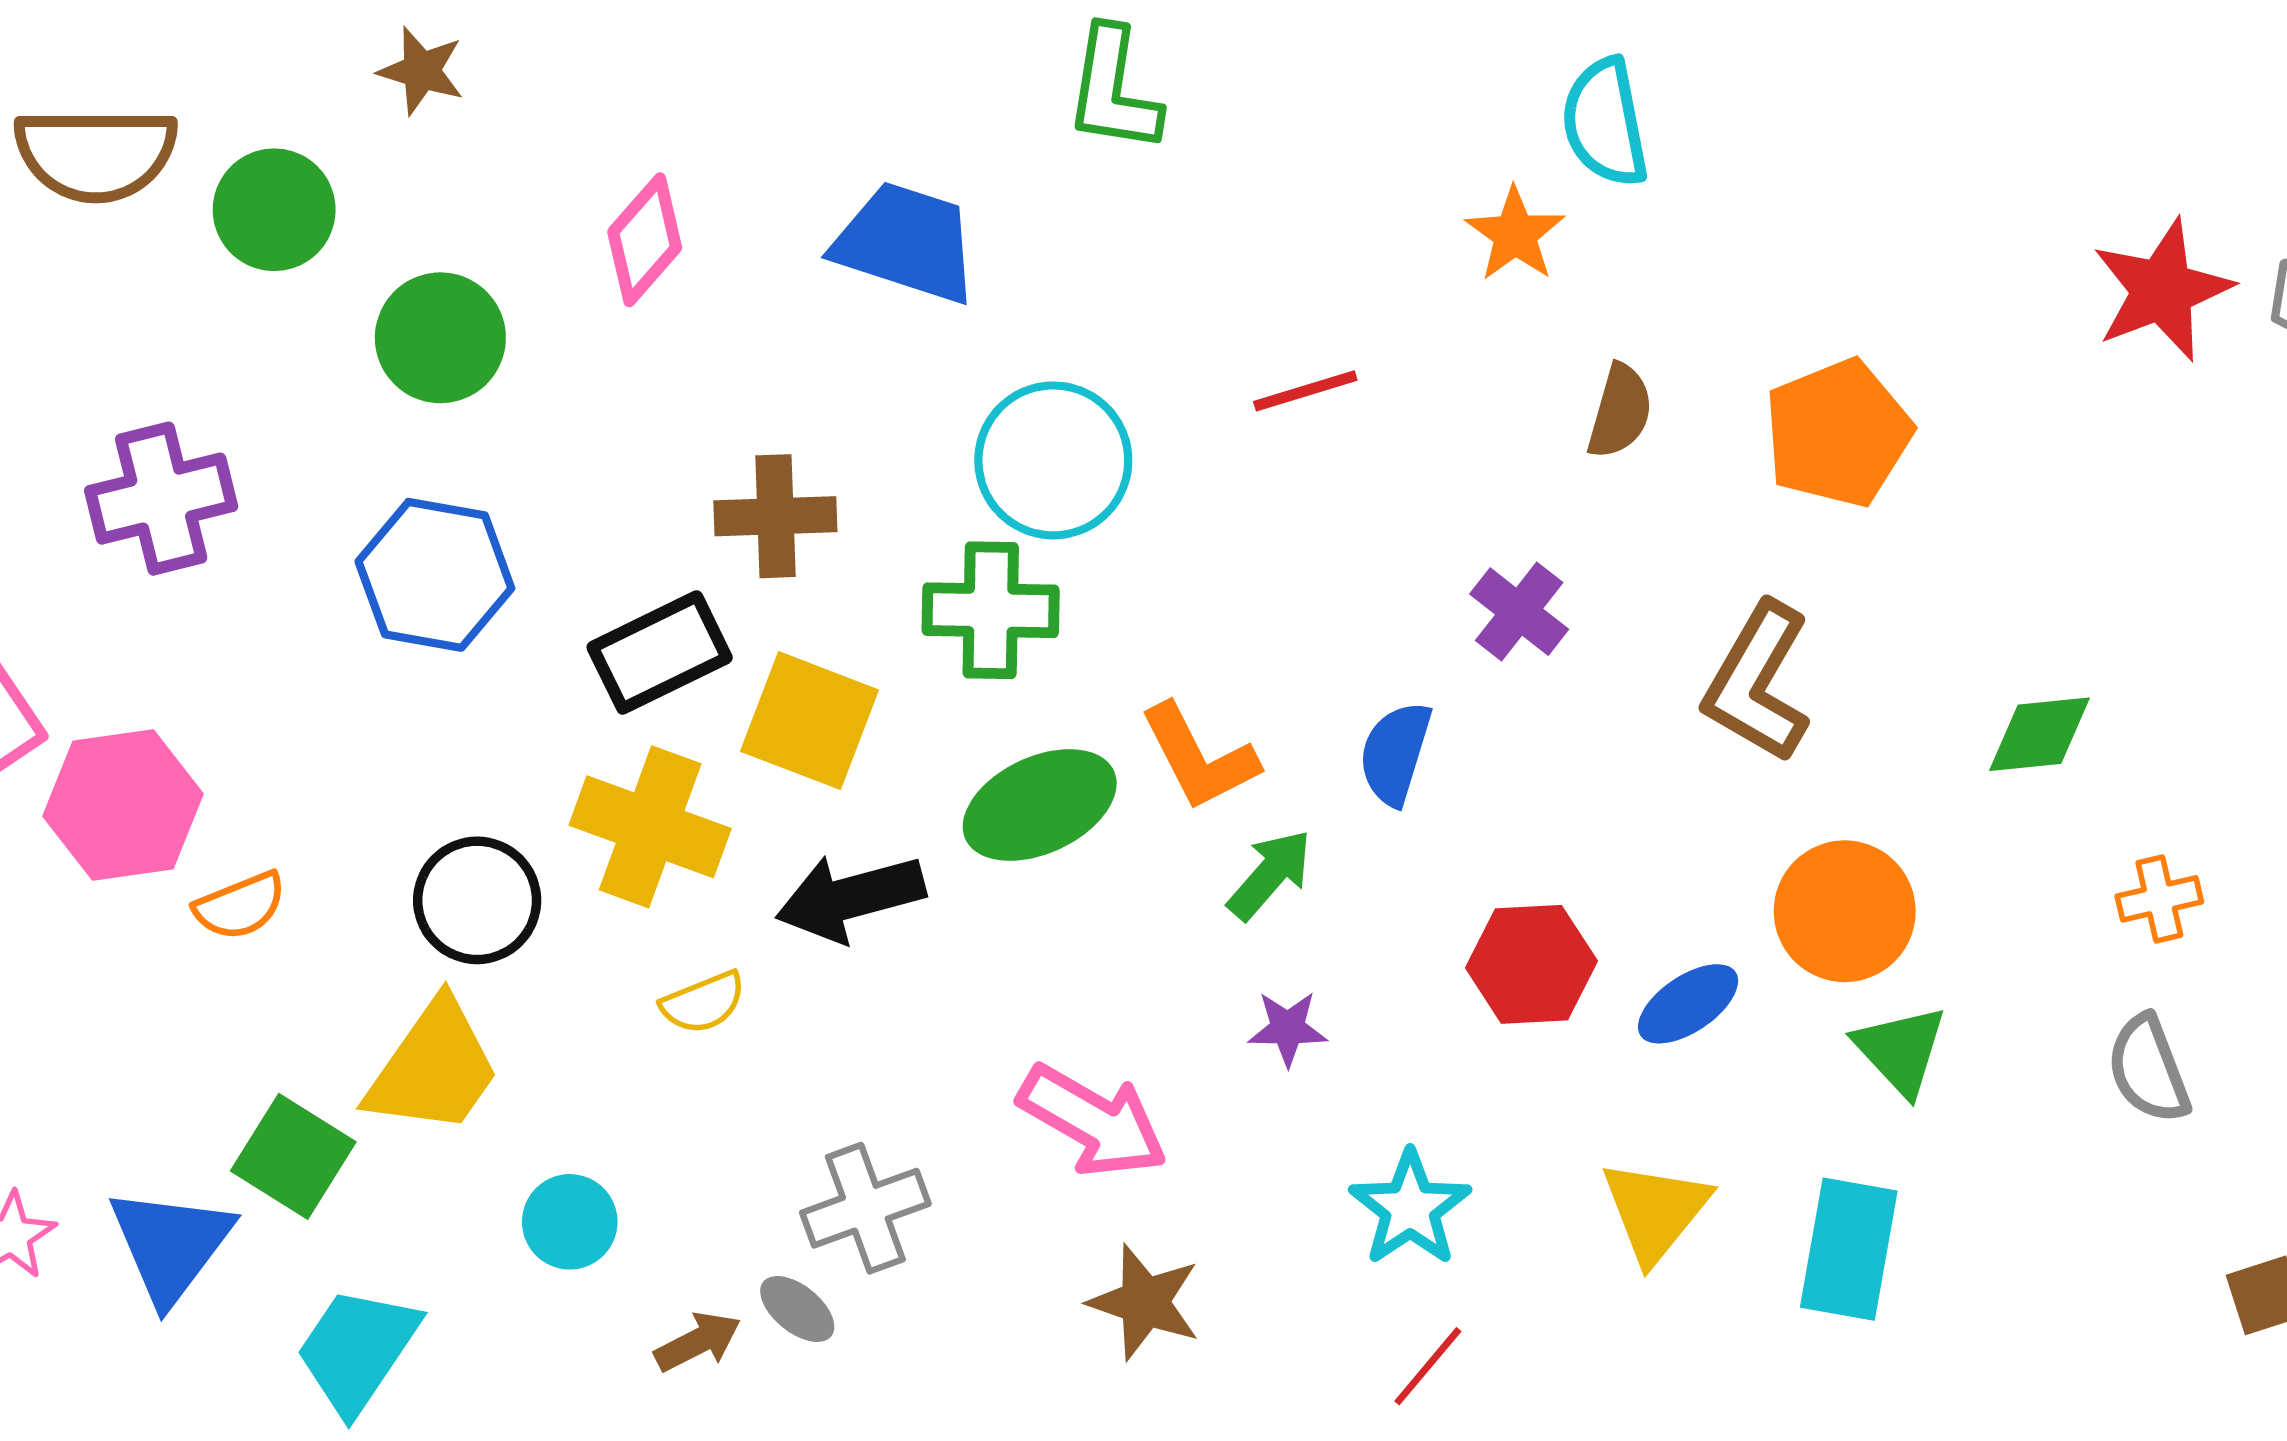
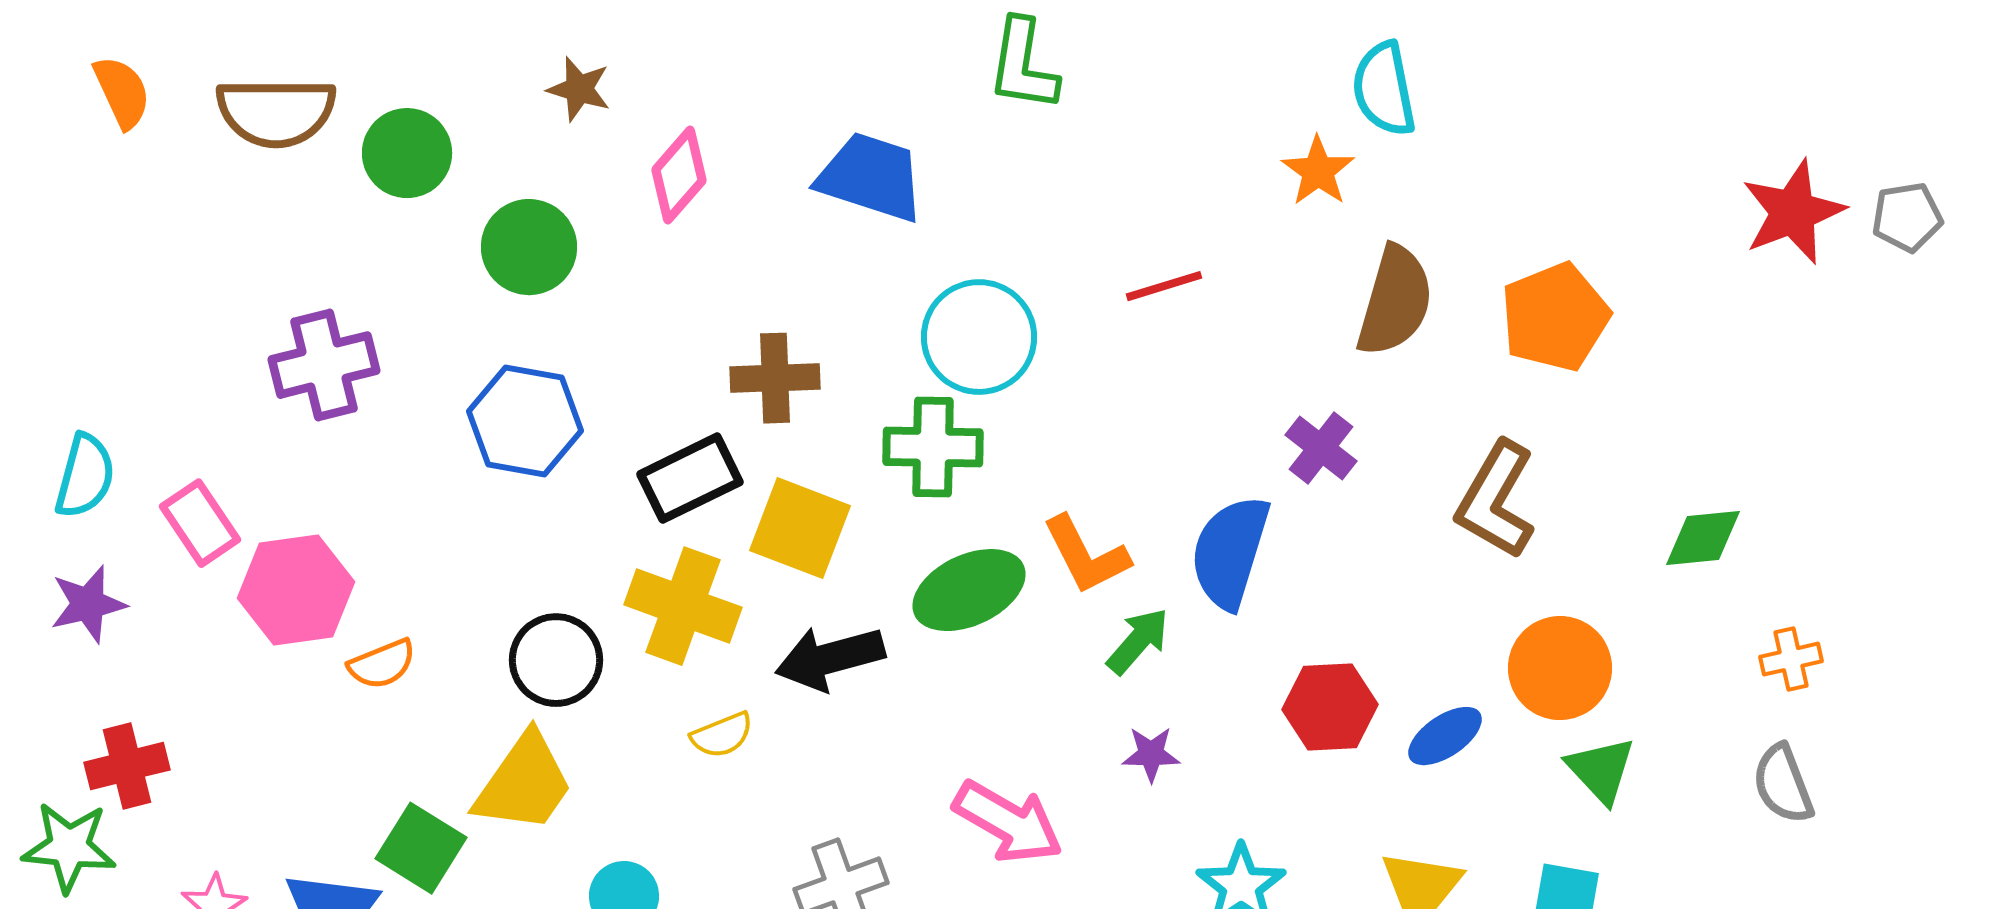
brown star: (421, 71) -> (579, 89), moved
brown semicircle: (1620, 411) -> (1395, 301), size x1.6
blue semicircle: (1395, 753) -> (1230, 552), size x1.5

